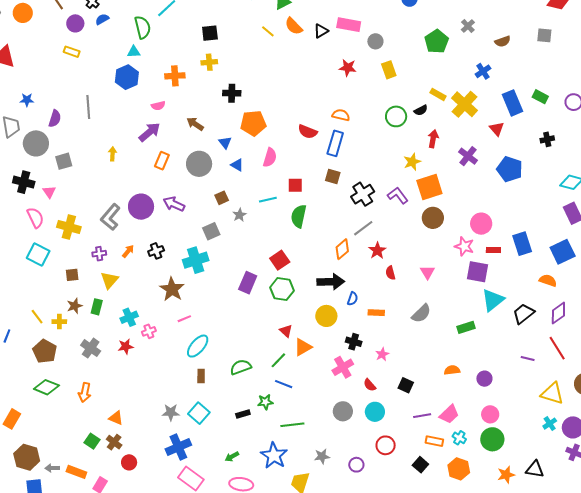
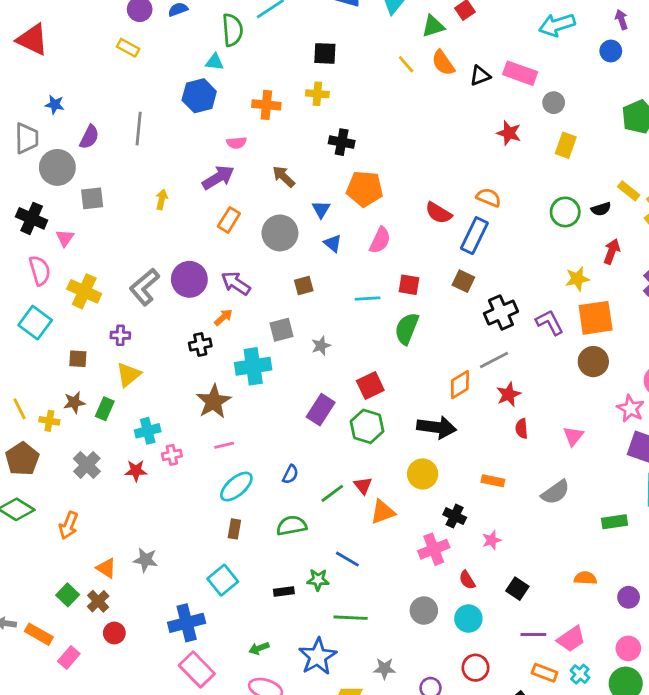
yellow rectangle: (389, 70) -> (566, 145), turned 30
gray star: (240, 215) -> (321, 346), moved
orange arrow: (128, 251) -> (223, 317), moved
blue semicircle: (353, 299) -> (290, 474), moved
green line: (278, 360) -> (332, 493), moved
gray star: (171, 412) -> (146, 560), moved

